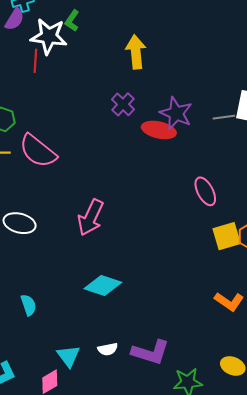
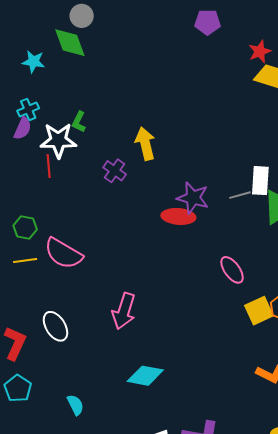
purple cross: (123, 104) -> (115, 171), moved
white ellipse: (20, 223) -> (55, 326), turned 52

